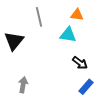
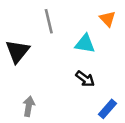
orange triangle: (77, 15) -> (108, 19), moved, turned 40
black arrow: (80, 63) -> (85, 79), moved

